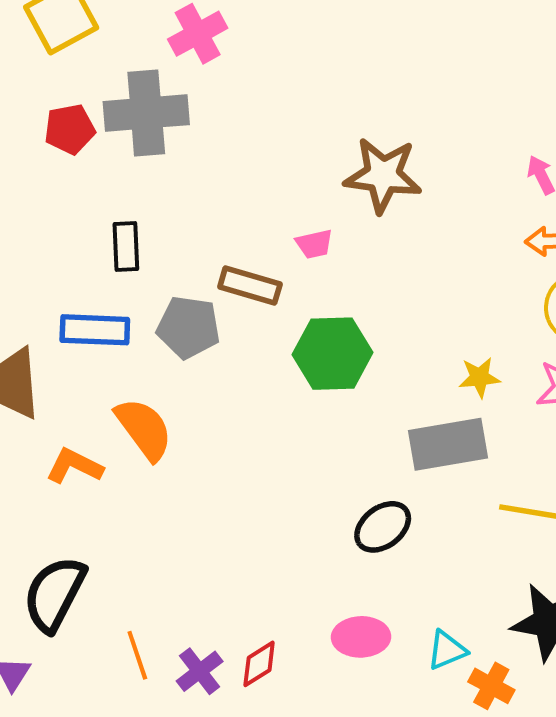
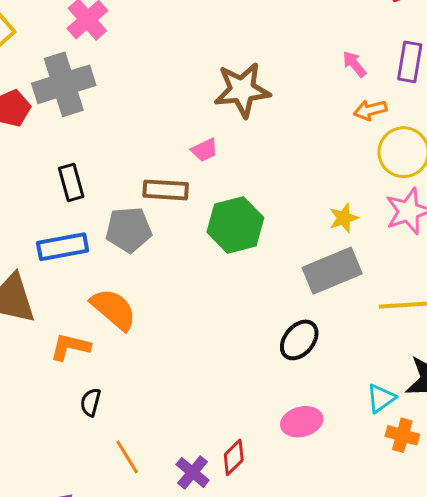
black semicircle: (54, 594) -> (91, 402), moved, size x0.5
cyan triangle: (447, 650) -> (381, 398), moved
orange line: (137, 655) -> (127, 457), moved

